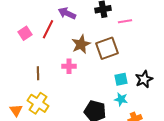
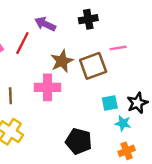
pink line: (125, 21) -> (118, 48), moved
pink cross: (69, 66) -> (48, 87), size x1.5
cyan star: (121, 99) -> (123, 123), moved

